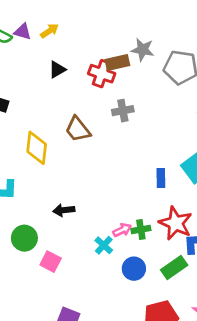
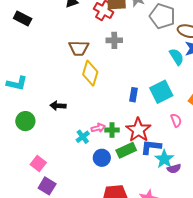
brown trapezoid: (78, 129) -> (79, 48), turned -60
yellow diamond: (37, 148) -> (90, 73), moved
pink square: (51, 262) -> (38, 163), moved
green rectangle: (174, 267) -> (126, 150), moved

